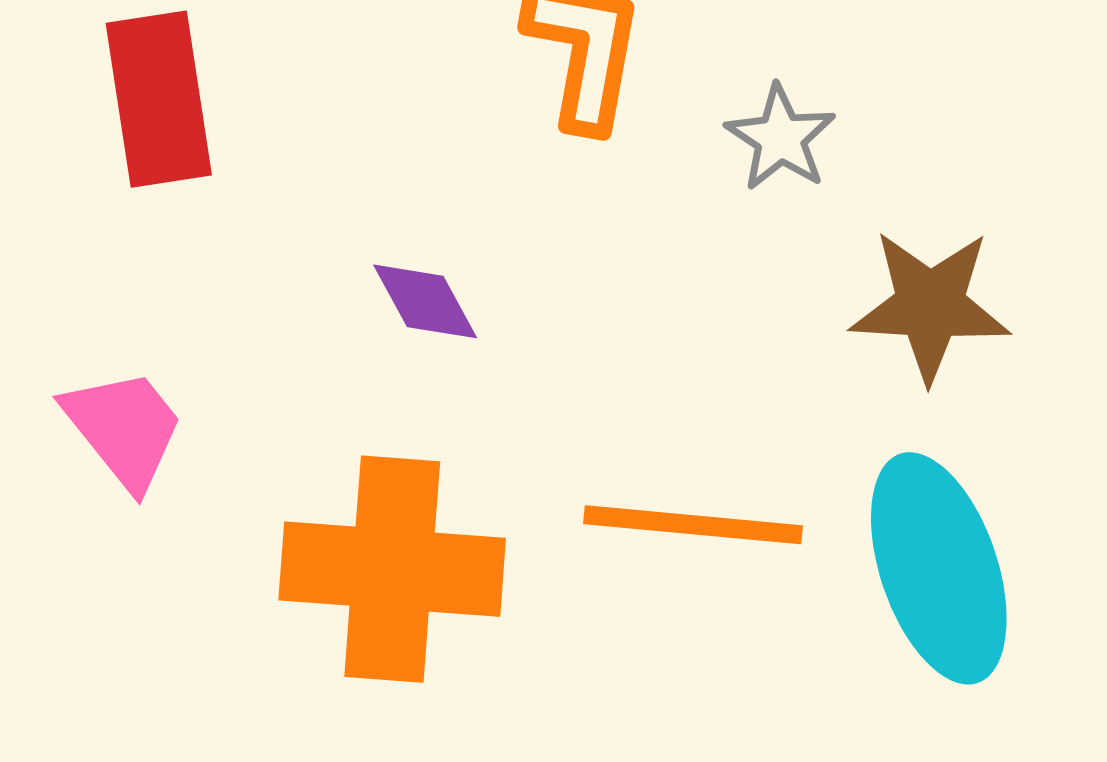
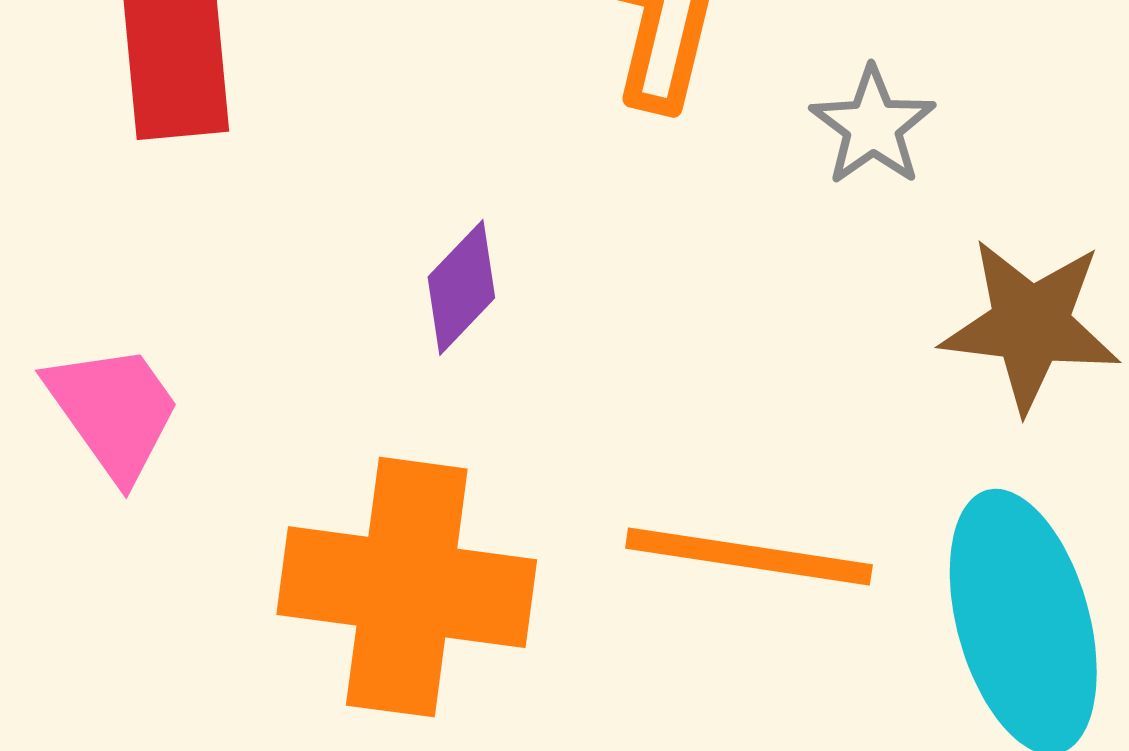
purple diamond: (425, 301) -> (461, 287), turned 69

